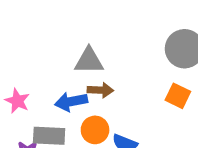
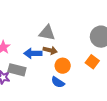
orange circle: (95, 130) -> (63, 66), moved

